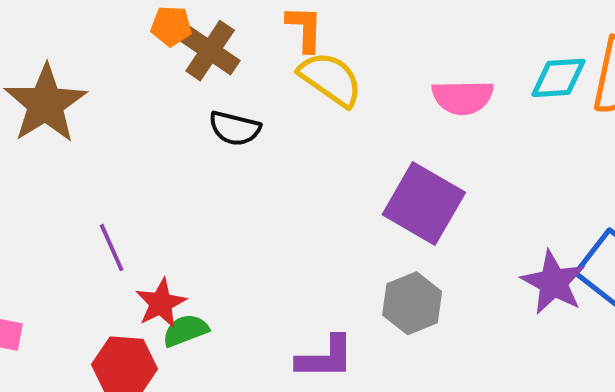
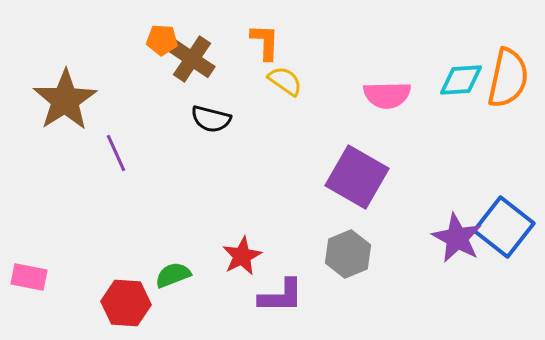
yellow semicircle: (331, 79) -> (285, 81), size x0.7
purple line: (112, 248) -> (116, 153), moved
red star: (161, 303) -> (242, 256), moved

